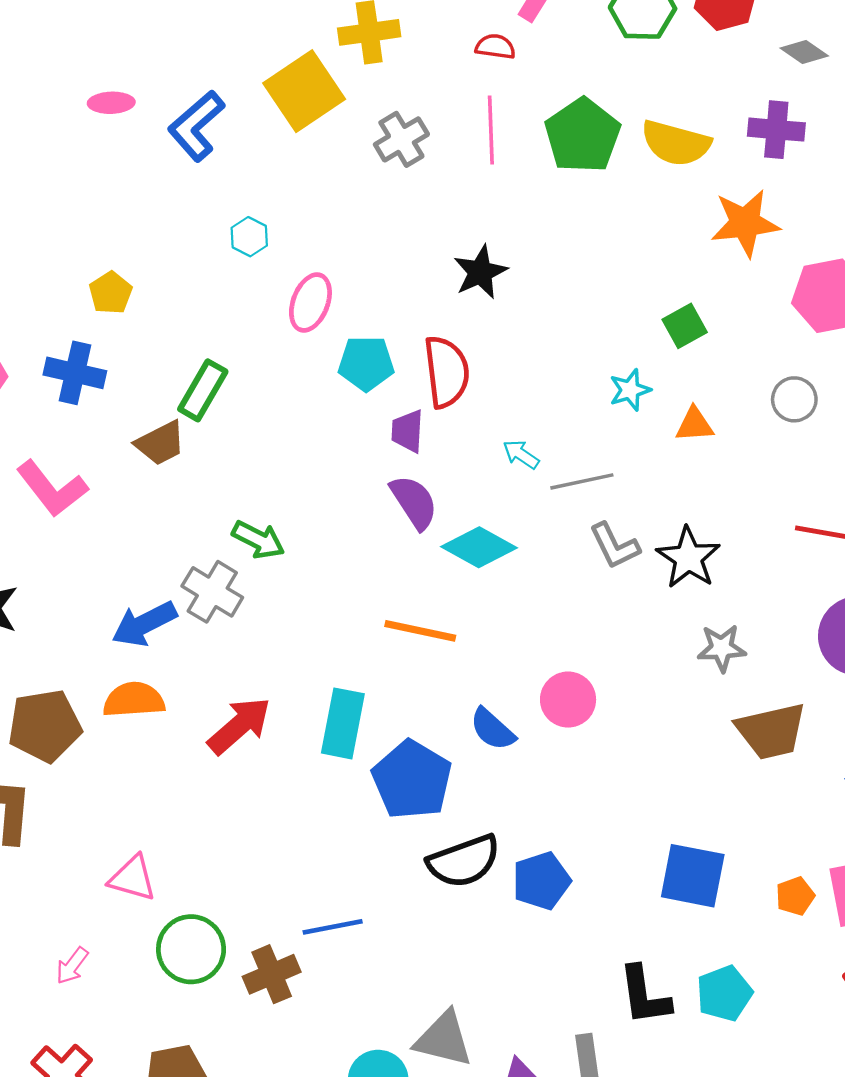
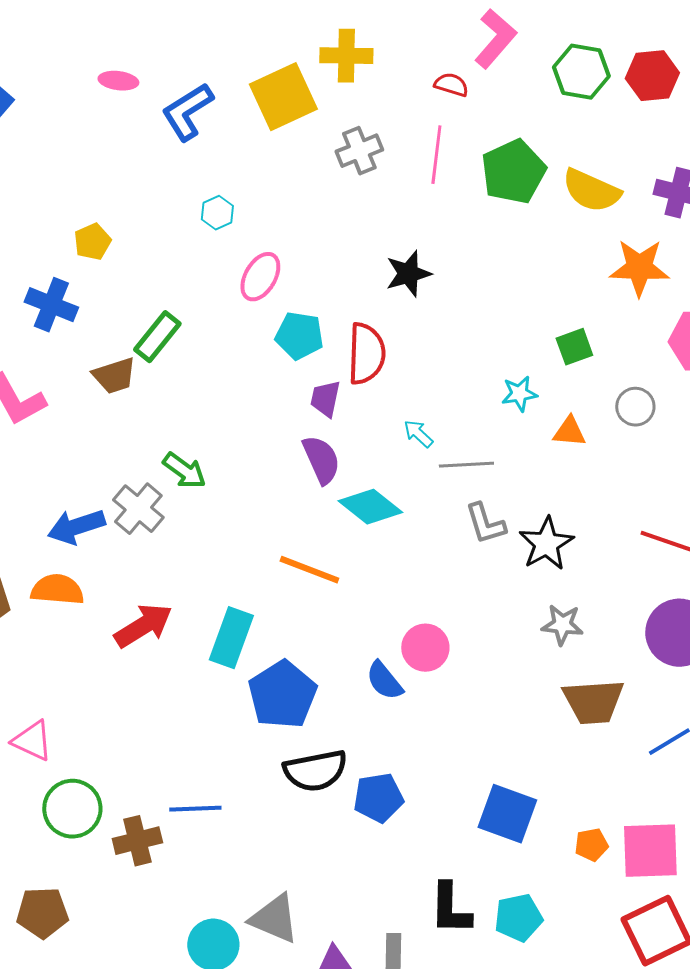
gray circle: (794, 399) -> (635, 407), moved
blue semicircle: (492, 729) -> (384, 681), moved

